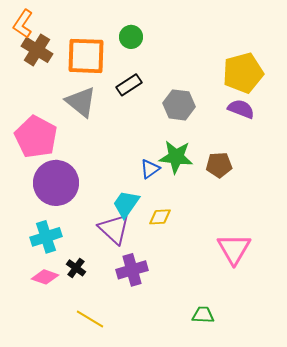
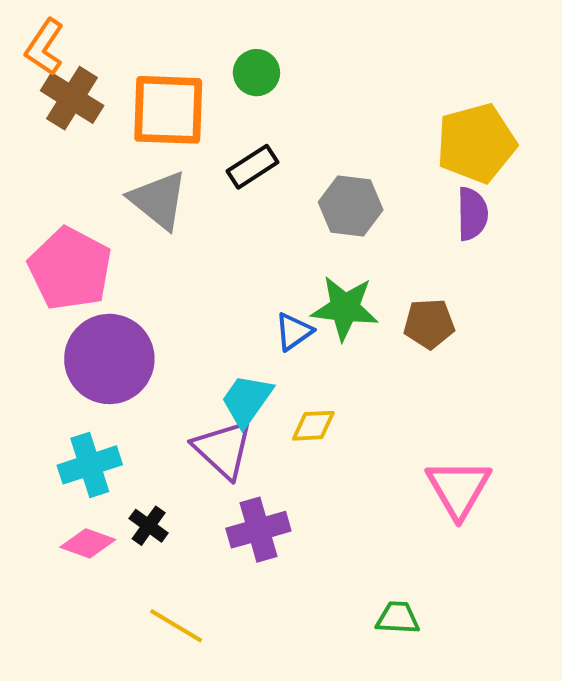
purple semicircle: (241, 109) -> (472, 214), turned 68

